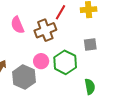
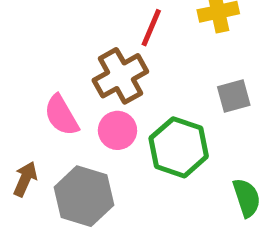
pink semicircle: (17, 25) -> (61, 115), moved
pink circle: (41, 61) -> (117, 130), moved

